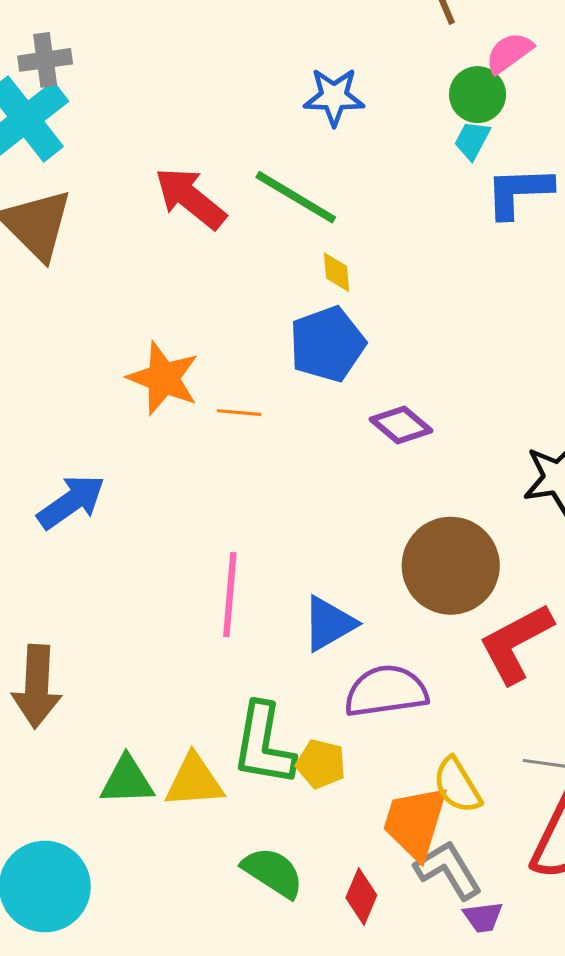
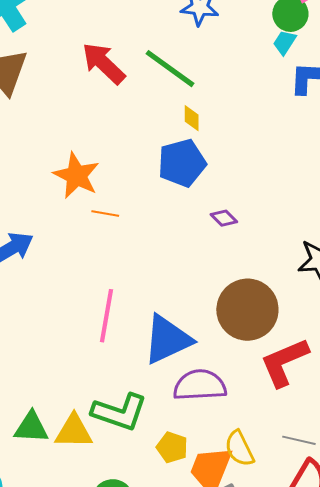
orange line: (239, 413) -> (105, 214), moved
purple diamond: (401, 425) -> (224, 218), size x0.7
blue triangle: (329, 624) -> (167, 339), size x1.4
green L-shape: (263, 744) -> (119, 412), turned -86
yellow pentagon: (321, 764) -> (172, 447), moved

